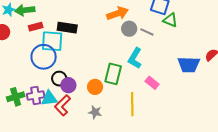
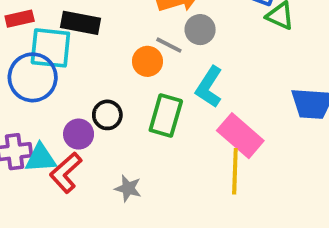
gray line: (147, 32) -> (169, 45), moved
black circle: (59, 79) -> (107, 115), moved
pink rectangle: (152, 83) -> (240, 136), size x1.6
orange circle: (95, 87) -> (147, 61), moved
yellow line: (132, 104) -> (235, 171), moved

